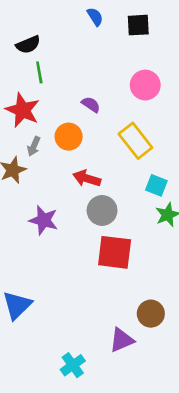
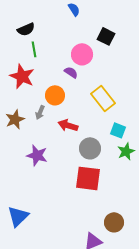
black square: (138, 25) -> (106, 36), moved, turned 30
pink circle: (145, 85) -> (82, 54), moved
gray arrow: (34, 146) -> (40, 112), moved
gray circle: (102, 210) -> (90, 148), moved

